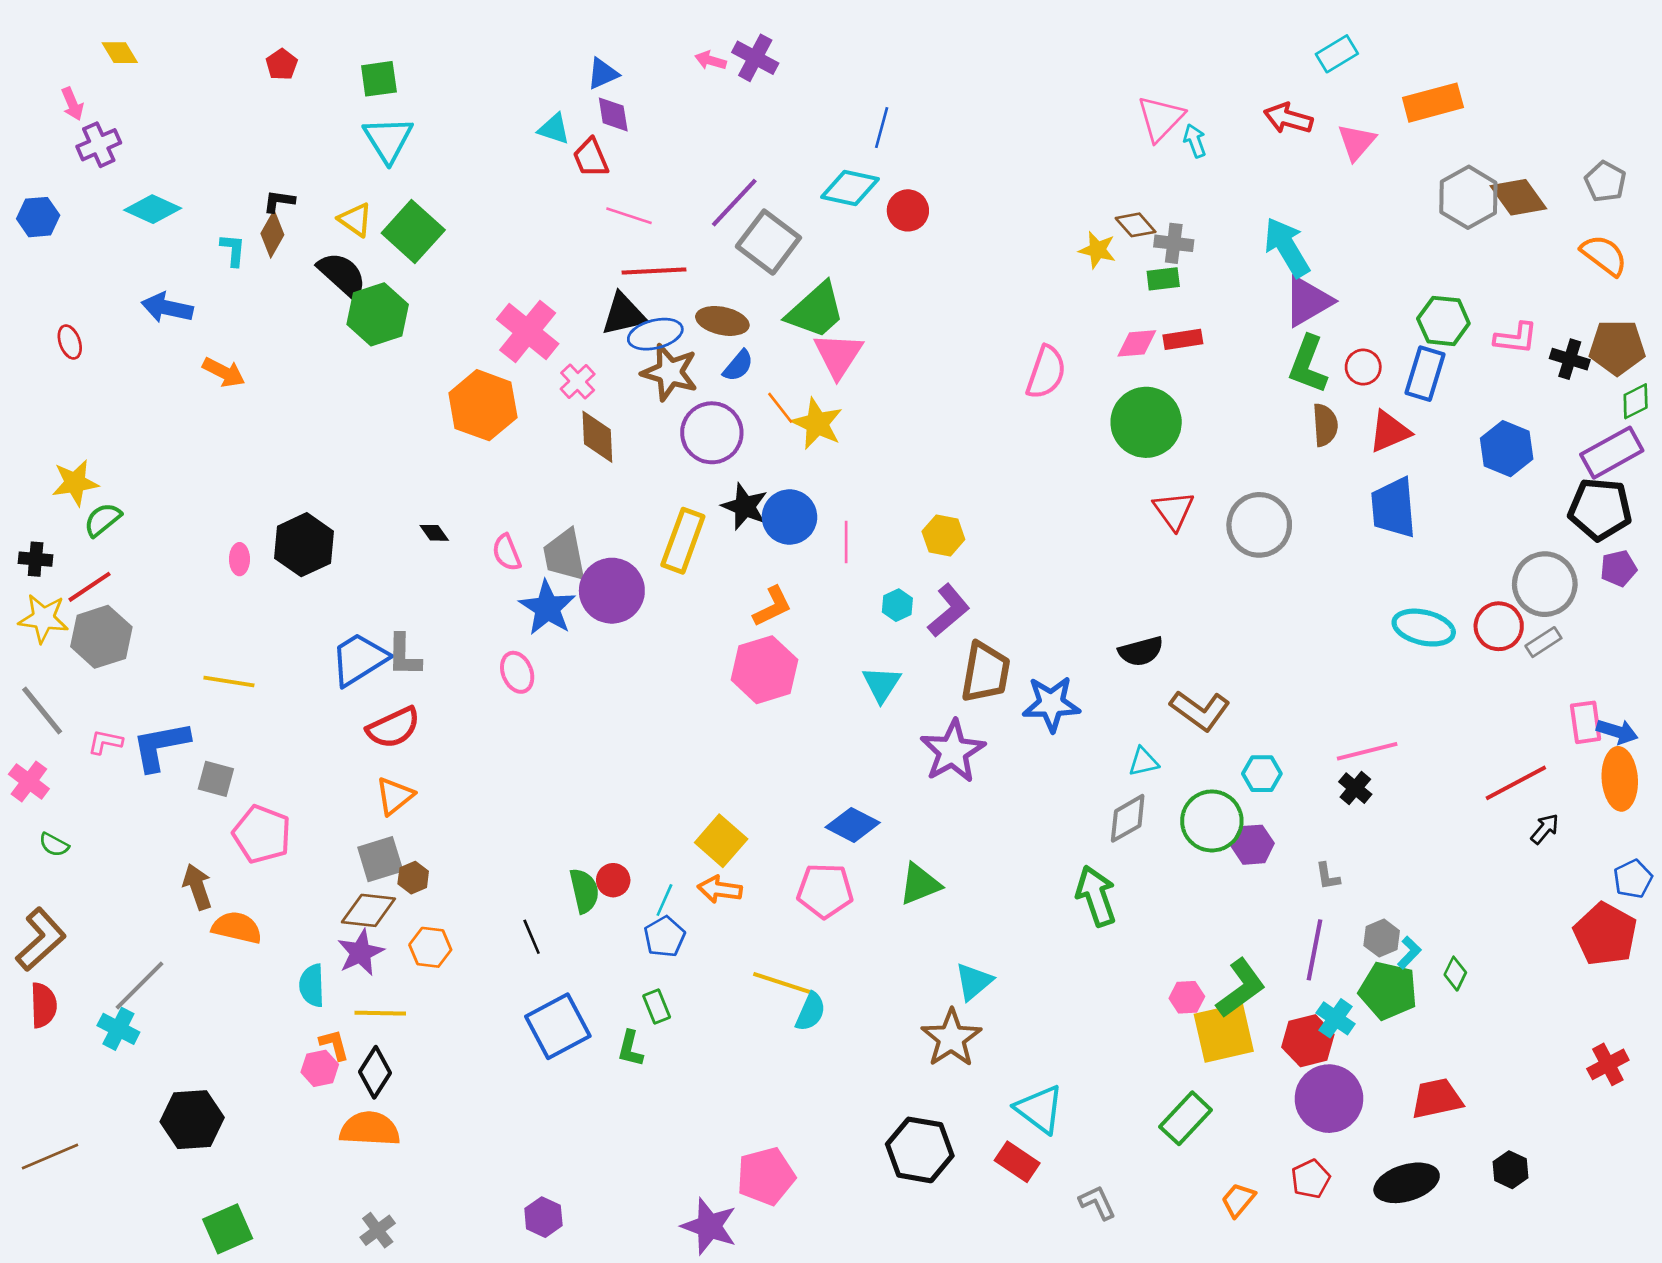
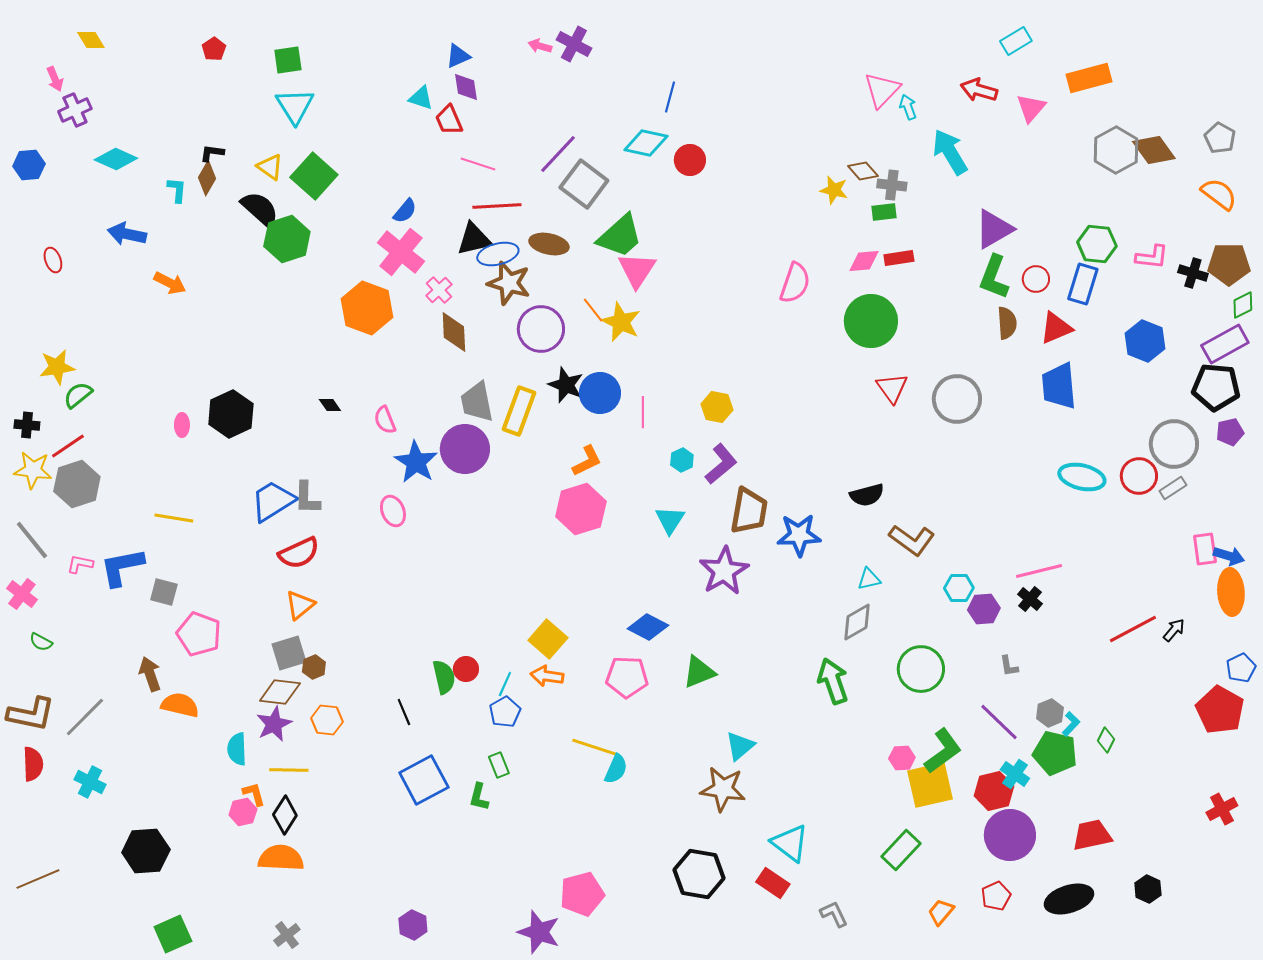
cyan arrow: (1287, 247) -> (950, 152), moved
blue semicircle: (738, 366) -> (405, 211), moved
gray trapezoid: (564, 555) -> (477, 402), moved
red line: (1516, 783) -> (1133, 629), moved
green circle: (1212, 821) -> (921, 669), moved
purple hexagon: (1253, 845) -> (984, 609), moved
brown L-shape: (41, 939) -> (31, 714), turned 54
purple line: (1314, 950) -> (999, 722), turned -57
gray line: (139, 985) -> (85, 717), moved
brown star: (951, 1038) -> (723, 789), turned -30

